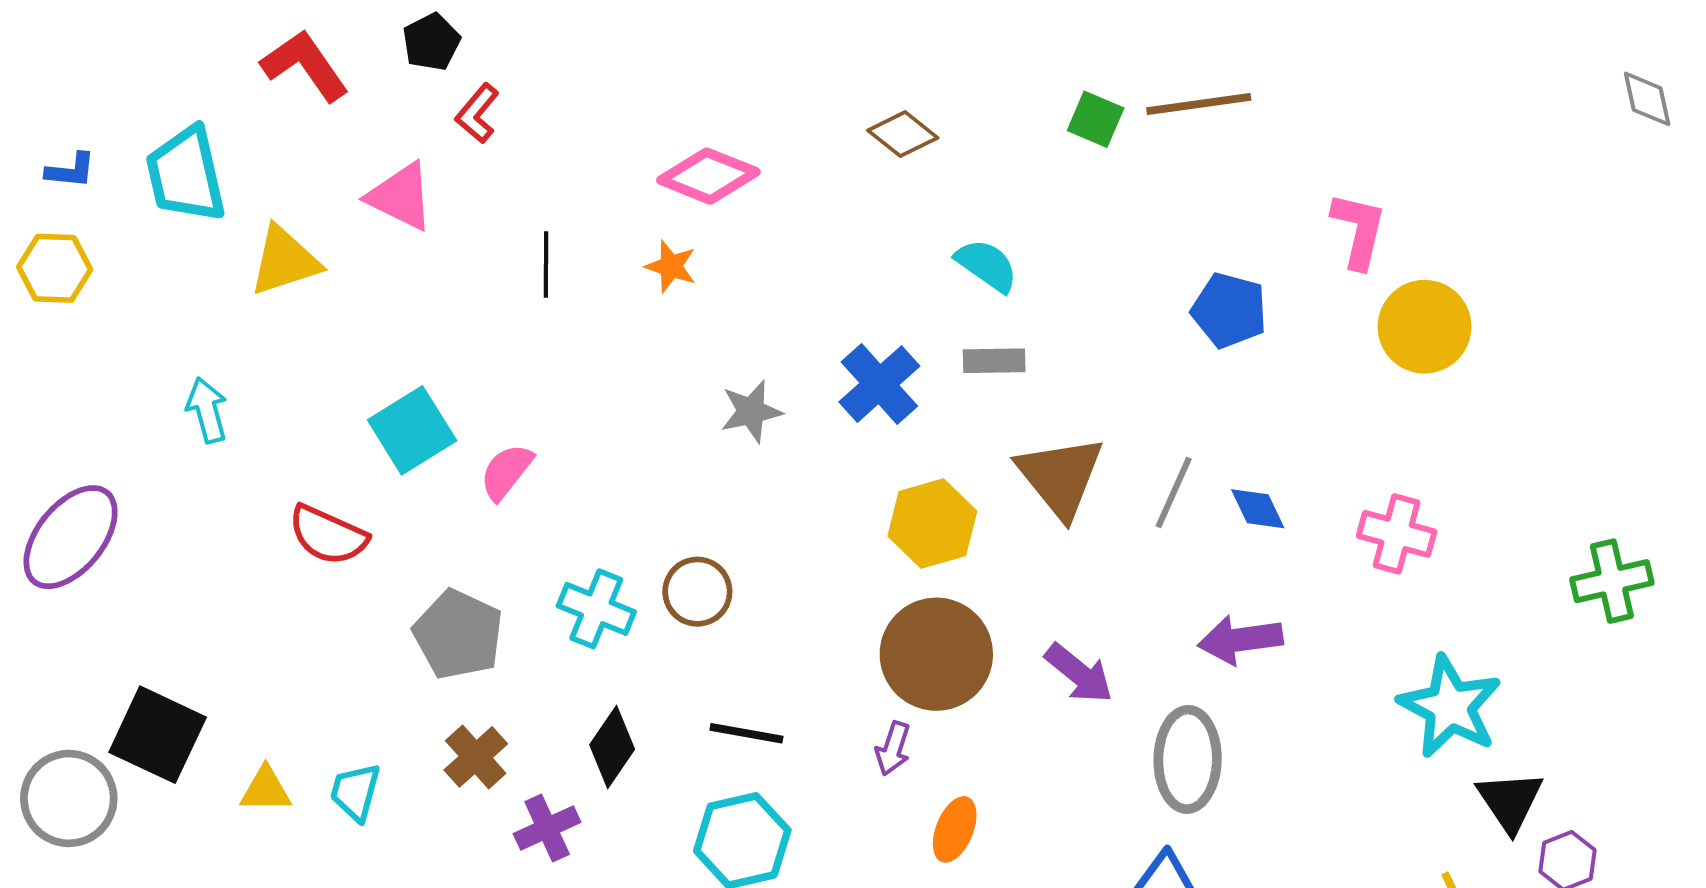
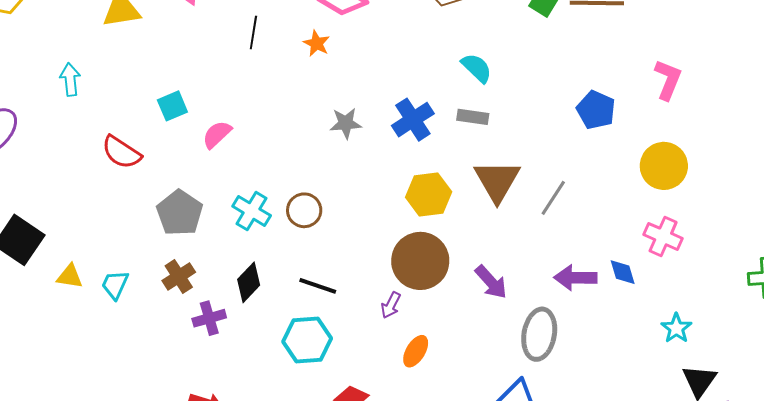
yellow circle: (1425, 327) -> (664, 166), moved
cyan square: (412, 430) -> (172, 106), size x0.7
blue diamond: (1258, 509) -> (623, 272), moved
cyan star: (1450, 707) -> (676, 328), size x0.6

